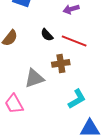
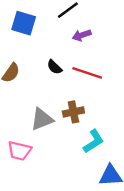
brown cross: (61, 63) -> (73, 112), moved
pink trapezoid: (14, 104) -> (19, 151), turned -45

